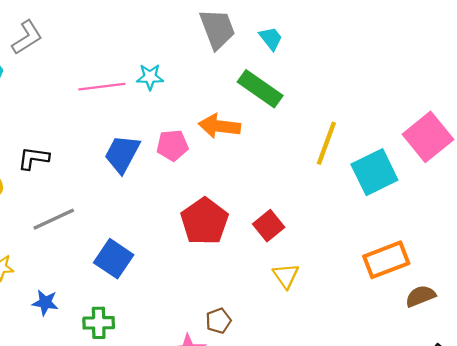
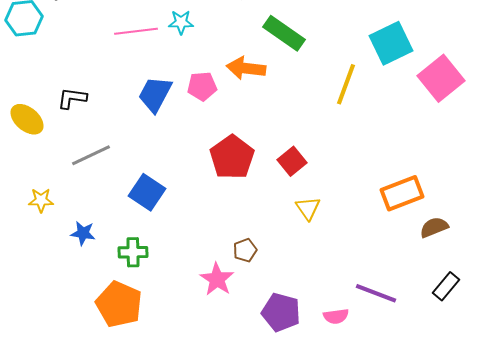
cyan square: (374, 172) -> (391, 43), moved

